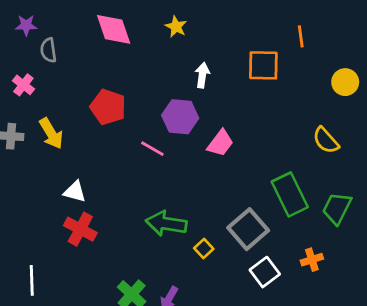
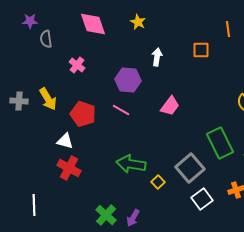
orange square: (263, 65) -> (201, 50), size x0.7
pink cross: (23, 85) -> (77, 65), moved
red pentagon: (108, 107) -> (83, 114), moved
purple hexagon: (180, 117) -> (128, 80), moved

